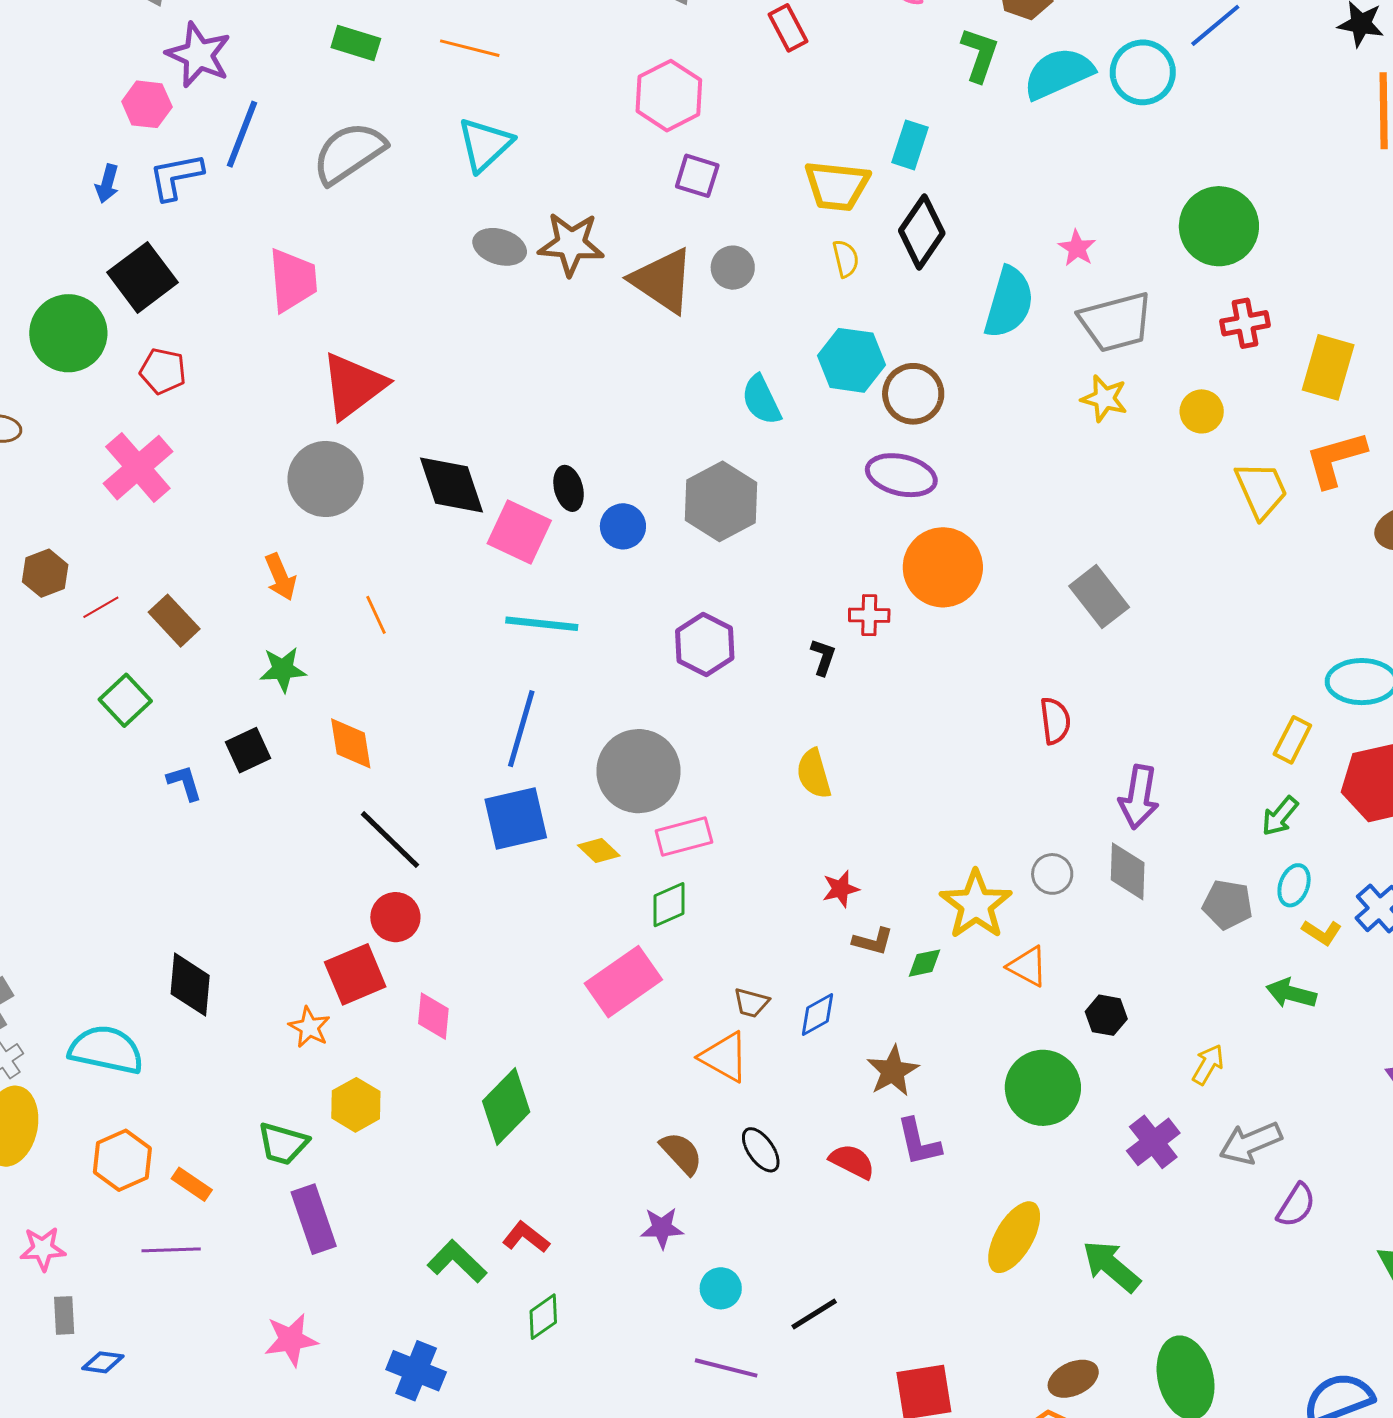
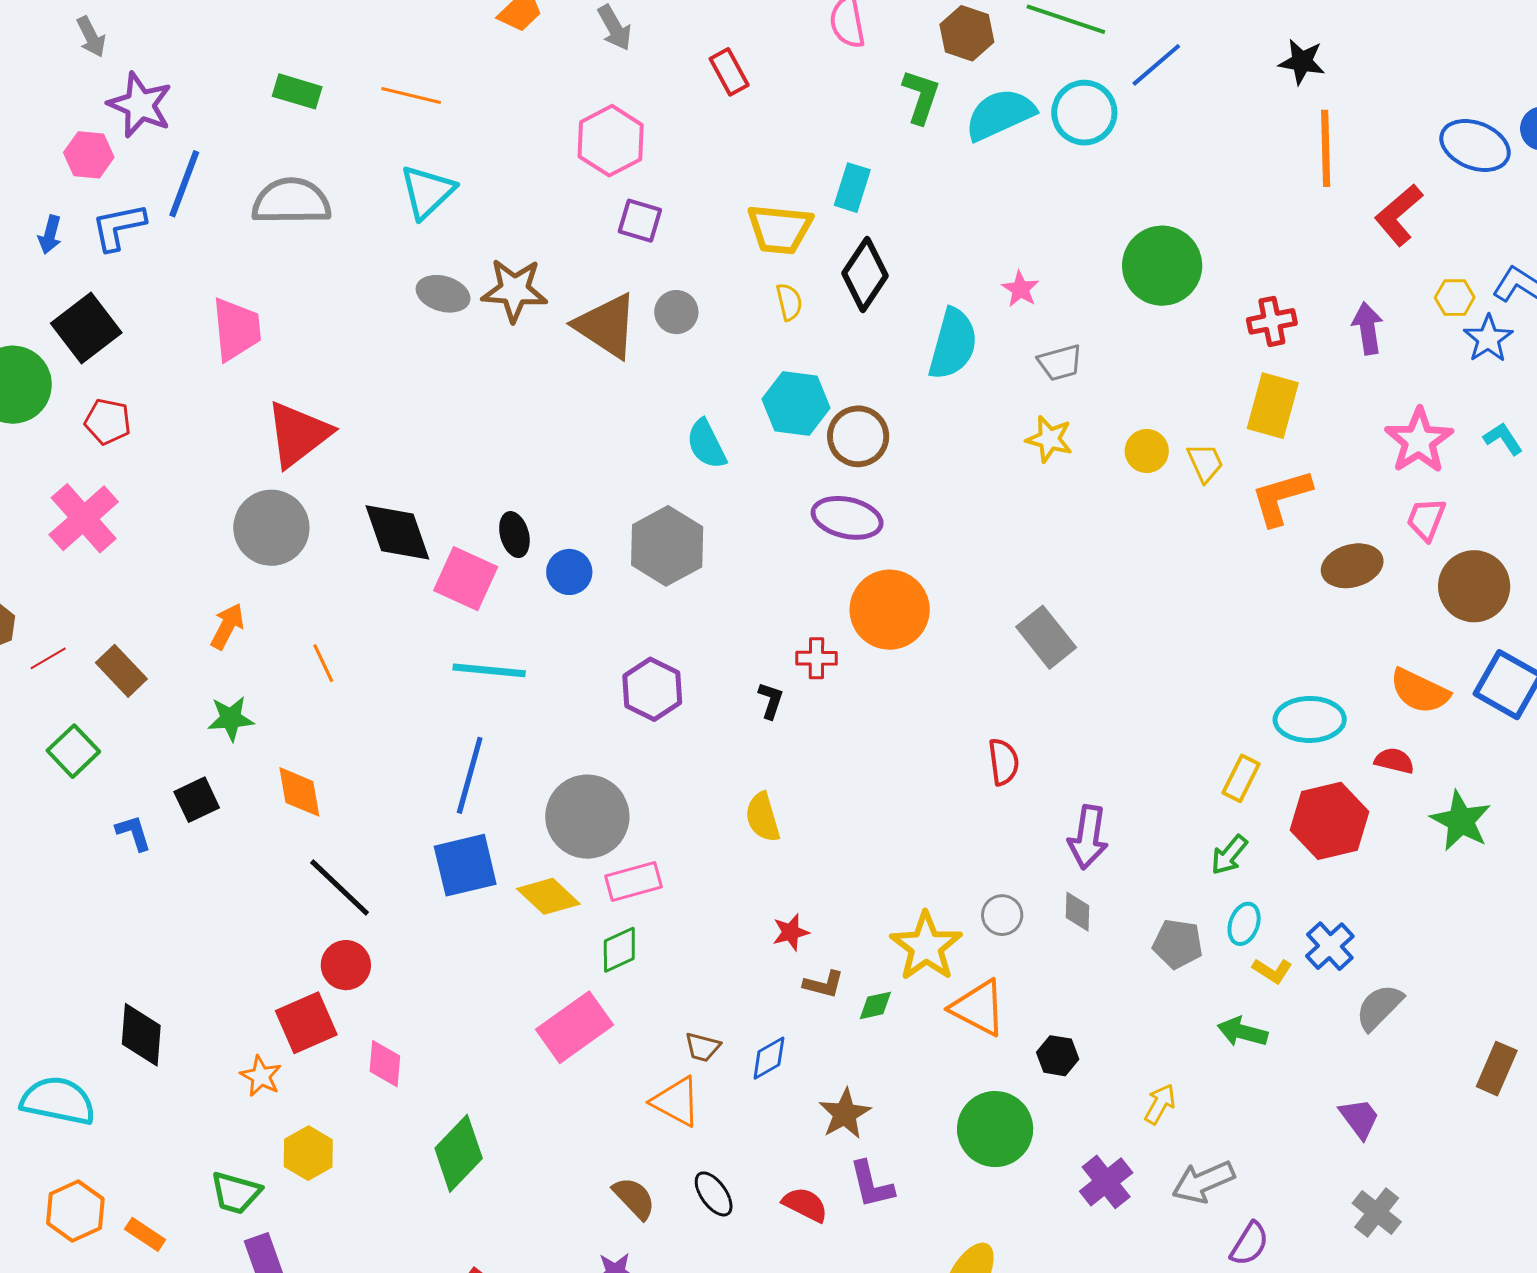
gray semicircle: (349, 153) -> (291, 201), turned 34
gray trapezoid: (1116, 322) -> (1060, 363), size x0.6
red cross: (1245, 323) -> (1272, 321), moved
yellow trapezoid: (1261, 490) -> (1205, 463), moved, size x0.7
orange arrow: (280, 577) -> (227, 626), turned -129
yellow diamond: (599, 850) -> (548, 896), size x1.5
gray diamond: (1128, 871) -> (1077, 912), size x0.7
orange triangle: (1028, 966) -> (978, 1008), size x1.4

